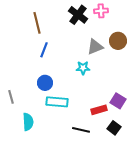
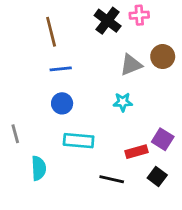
blue line: (44, 50) -> (61, 69), turned 63
cyan star: (83, 68) -> (123, 102), moved
blue circle: (45, 83) -> (62, 103), moved

